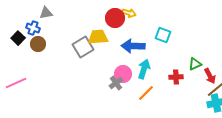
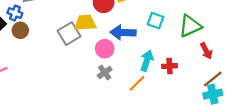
green triangle: (195, 64) -> (190, 26), moved, size x1.6
cyan arrow: (144, 69) -> (147, 61), moved
pink circle: (123, 74) -> (105, 49), moved
red arrow: (210, 76) -> (206, 51), moved

